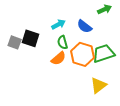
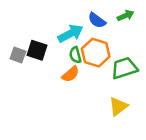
cyan arrow: (59, 24) -> (71, 33), size x1.5
blue semicircle: (85, 26) -> (97, 20), moved
orange hexagon: (83, 54) -> (96, 53), moved

